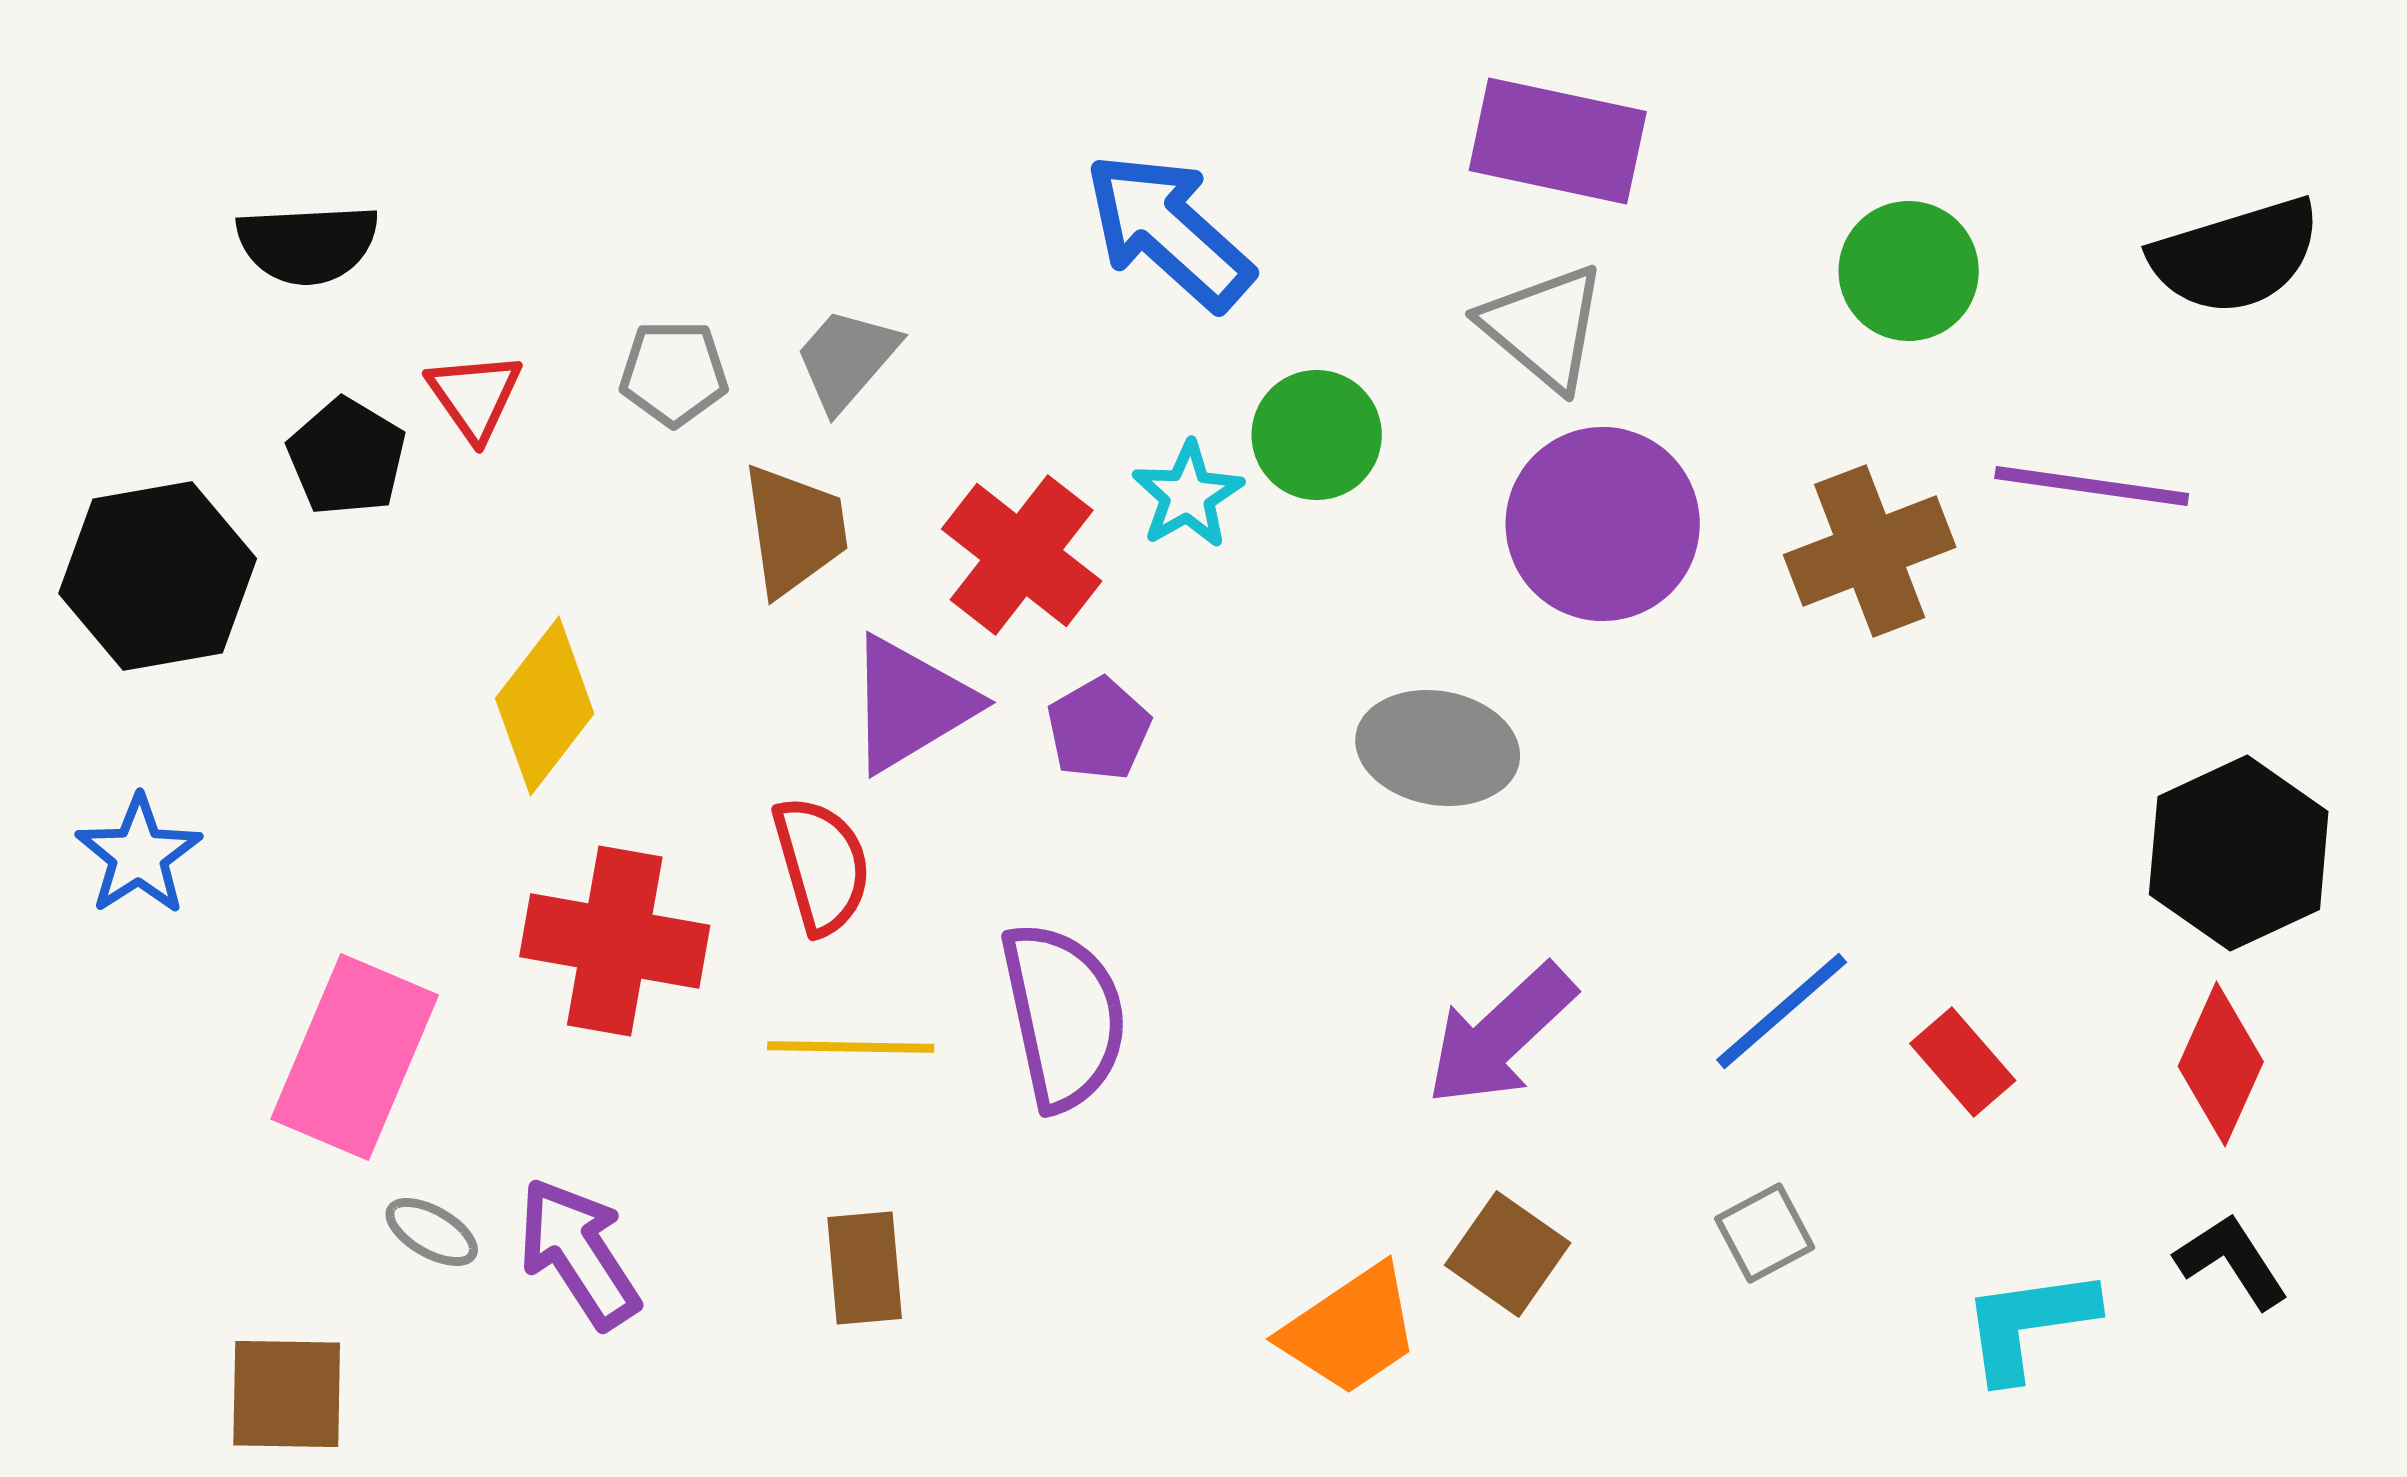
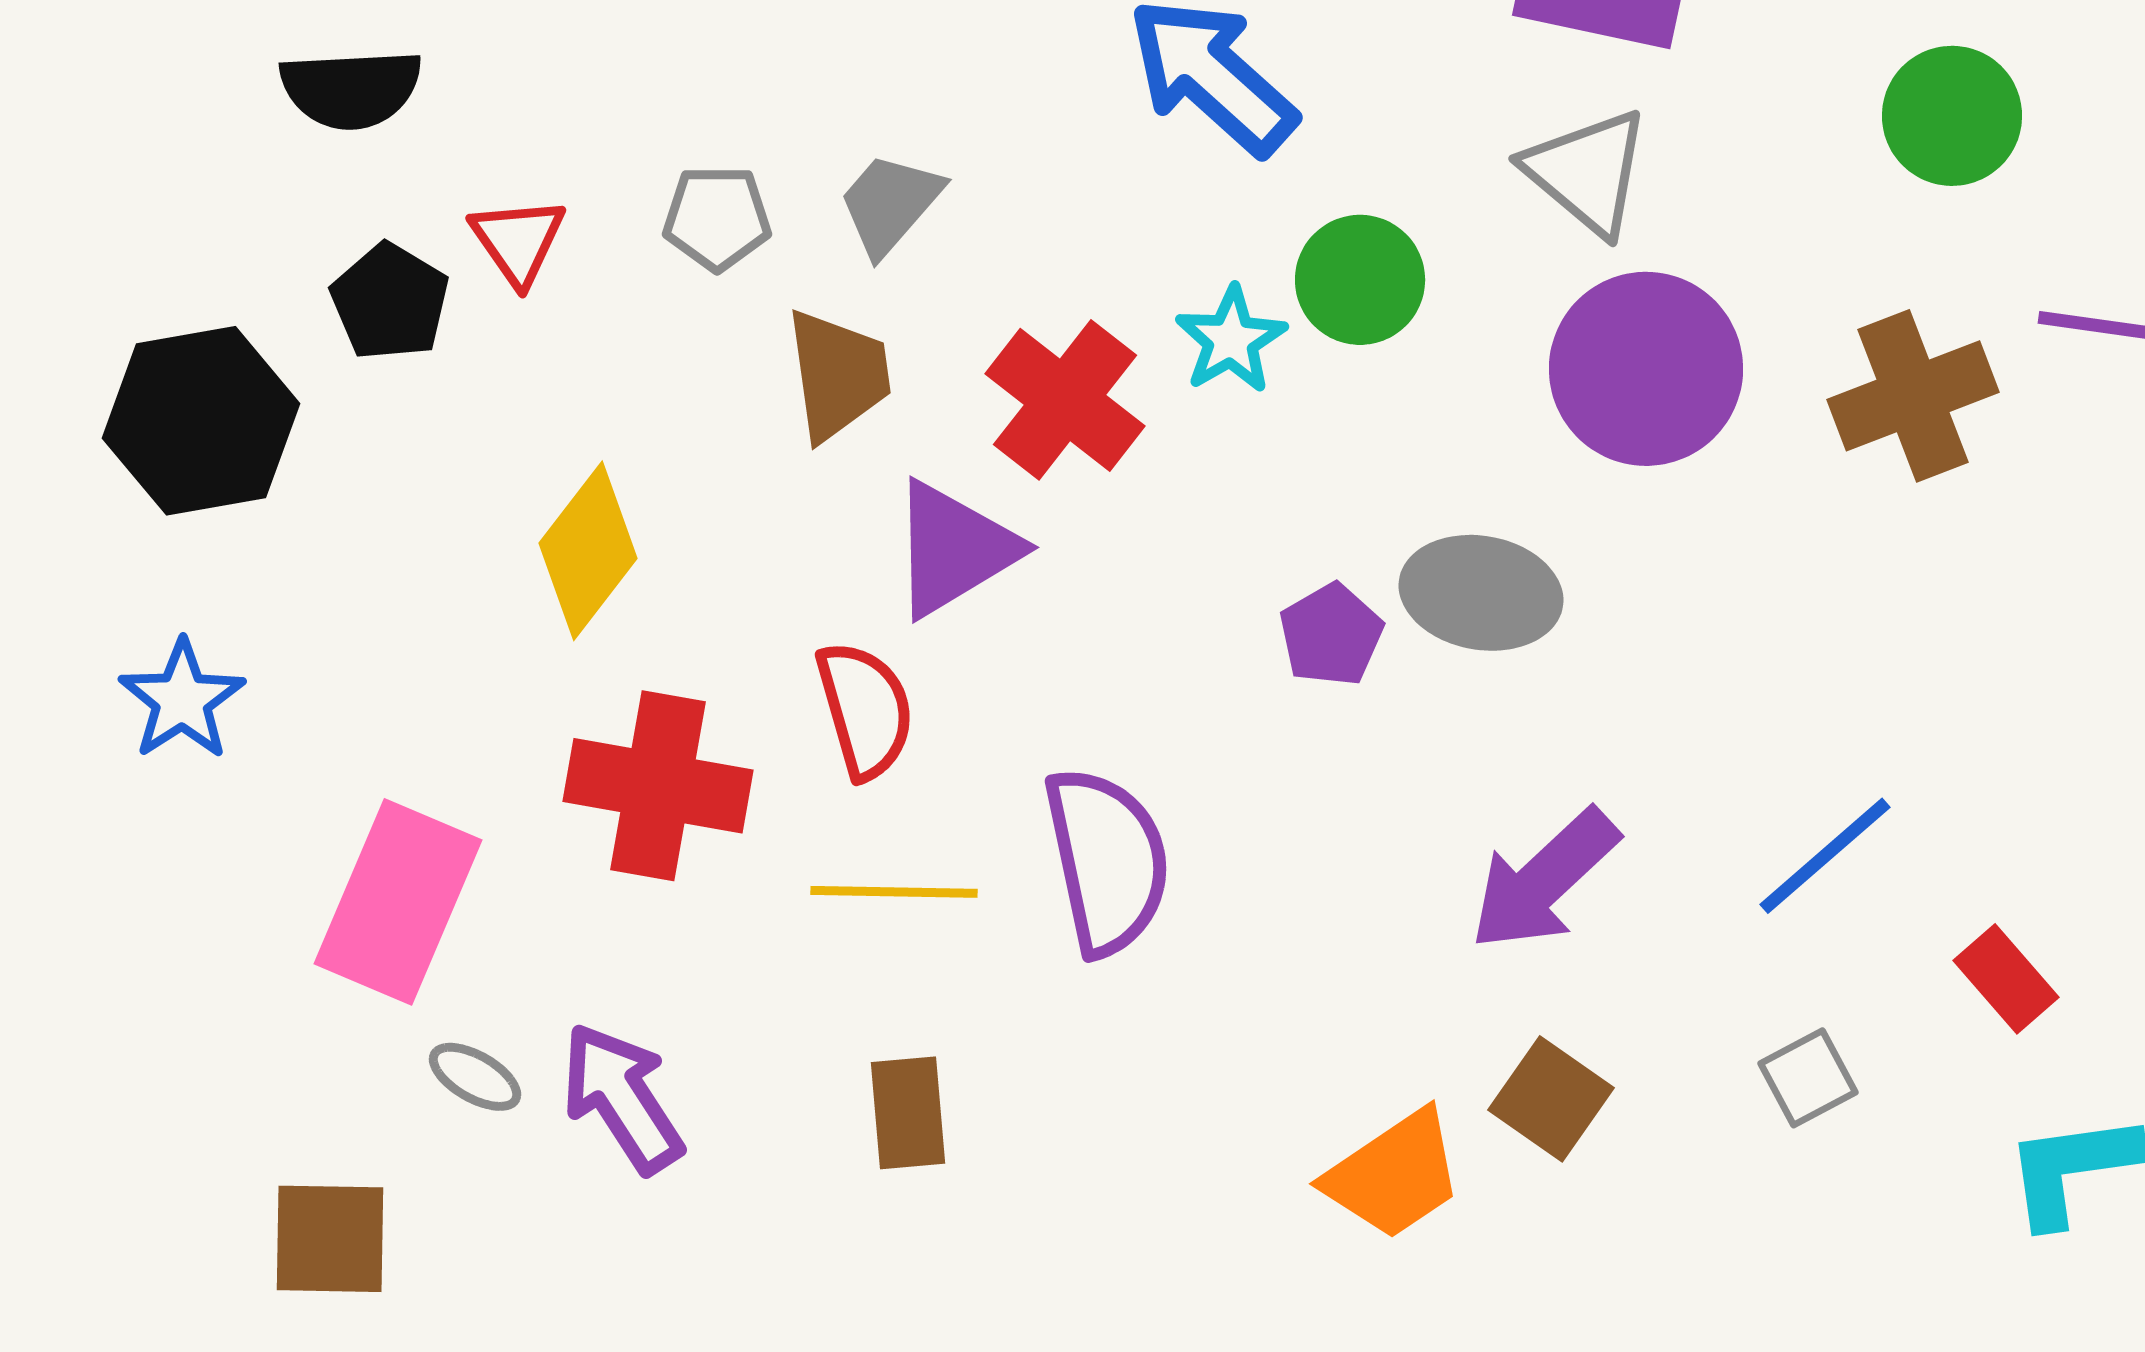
purple pentagon: (1099, 729) -> (1331, 635), moved
red rectangle: (1963, 1062) -> (2006, 979), moved

